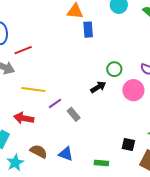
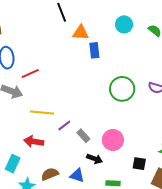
green circle: (114, 69) -> (122, 89), size x1.6
black arrow: (98, 87) -> (95, 159), moved, turned 56
pink circle: (133, 90) -> (113, 140), moved
brown semicircle: (39, 151) -> (50, 174), turned -48

